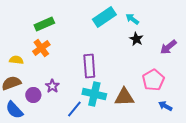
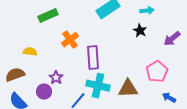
cyan arrow: (132, 19) -> (147, 11), moved, turned 136
orange cross: (41, 48) -> (70, 40), moved
yellow semicircle: (16, 60) -> (30, 52), moved
purple circle: (33, 95) -> (44, 92), moved

